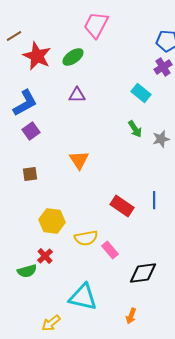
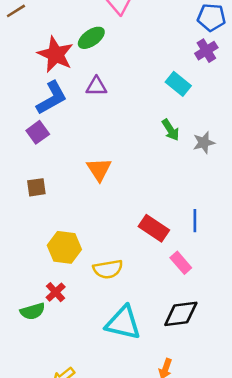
red star: (37, 56) -> (56, 54), moved
blue L-shape: (25, 103) -> (52, 98), moved
pink rectangle: (110, 250) -> (181, 263), moved
cyan triangle: (83, 297) -> (123, 323), moved

